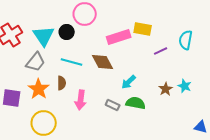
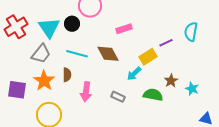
yellow rectangle: (143, 29) -> (148, 57), moved, turned -42
pink rectangle: (119, 37) -> (124, 29), size x0.7
cyan star: (185, 86) -> (192, 89), moved
green semicircle: (136, 103) -> (153, 95), moved

